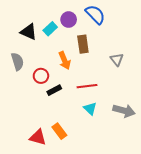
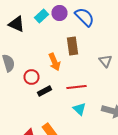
purple circle: (69, 20) -> (60, 13), moved
cyan rectangle: (50, 29) -> (42, 16), moved
black triangle: (29, 32) -> (16, 24), moved

